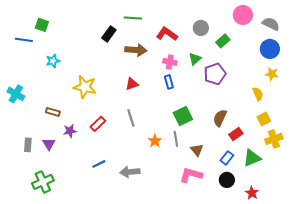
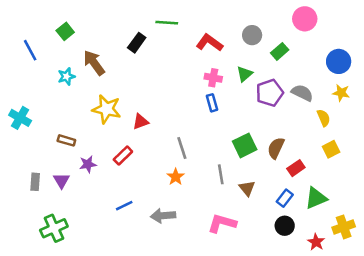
gray semicircle: (271, 24) -> (302, 93), moved
green square: (42, 25) -> (65, 31), moved, turned 32
blue line: (24, 40) -> (30, 50), turned 54
brown arrow: (136, 50) -> (94, 63), moved, turned -130
red triangle: (132, 84) -> (140, 122), moved
green square: (183, 116) -> (245, 145), moved
gray line: (131, 118) -> (182, 148), moved
yellow cross: (274, 139) -> (344, 227), moved
orange star: (155, 141) -> (176, 177), moved
pink L-shape: (191, 175) -> (222, 223), moved

